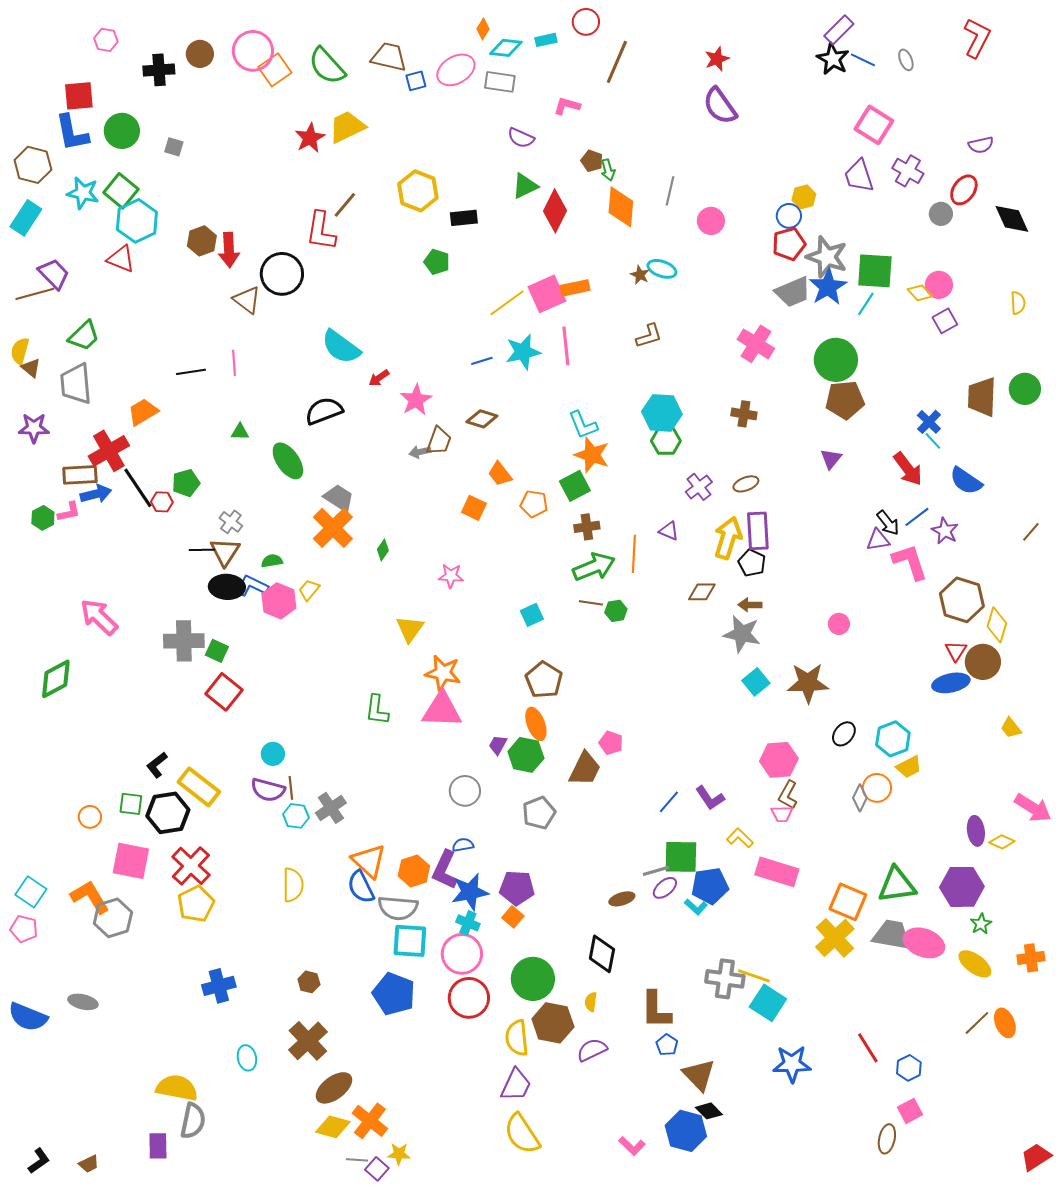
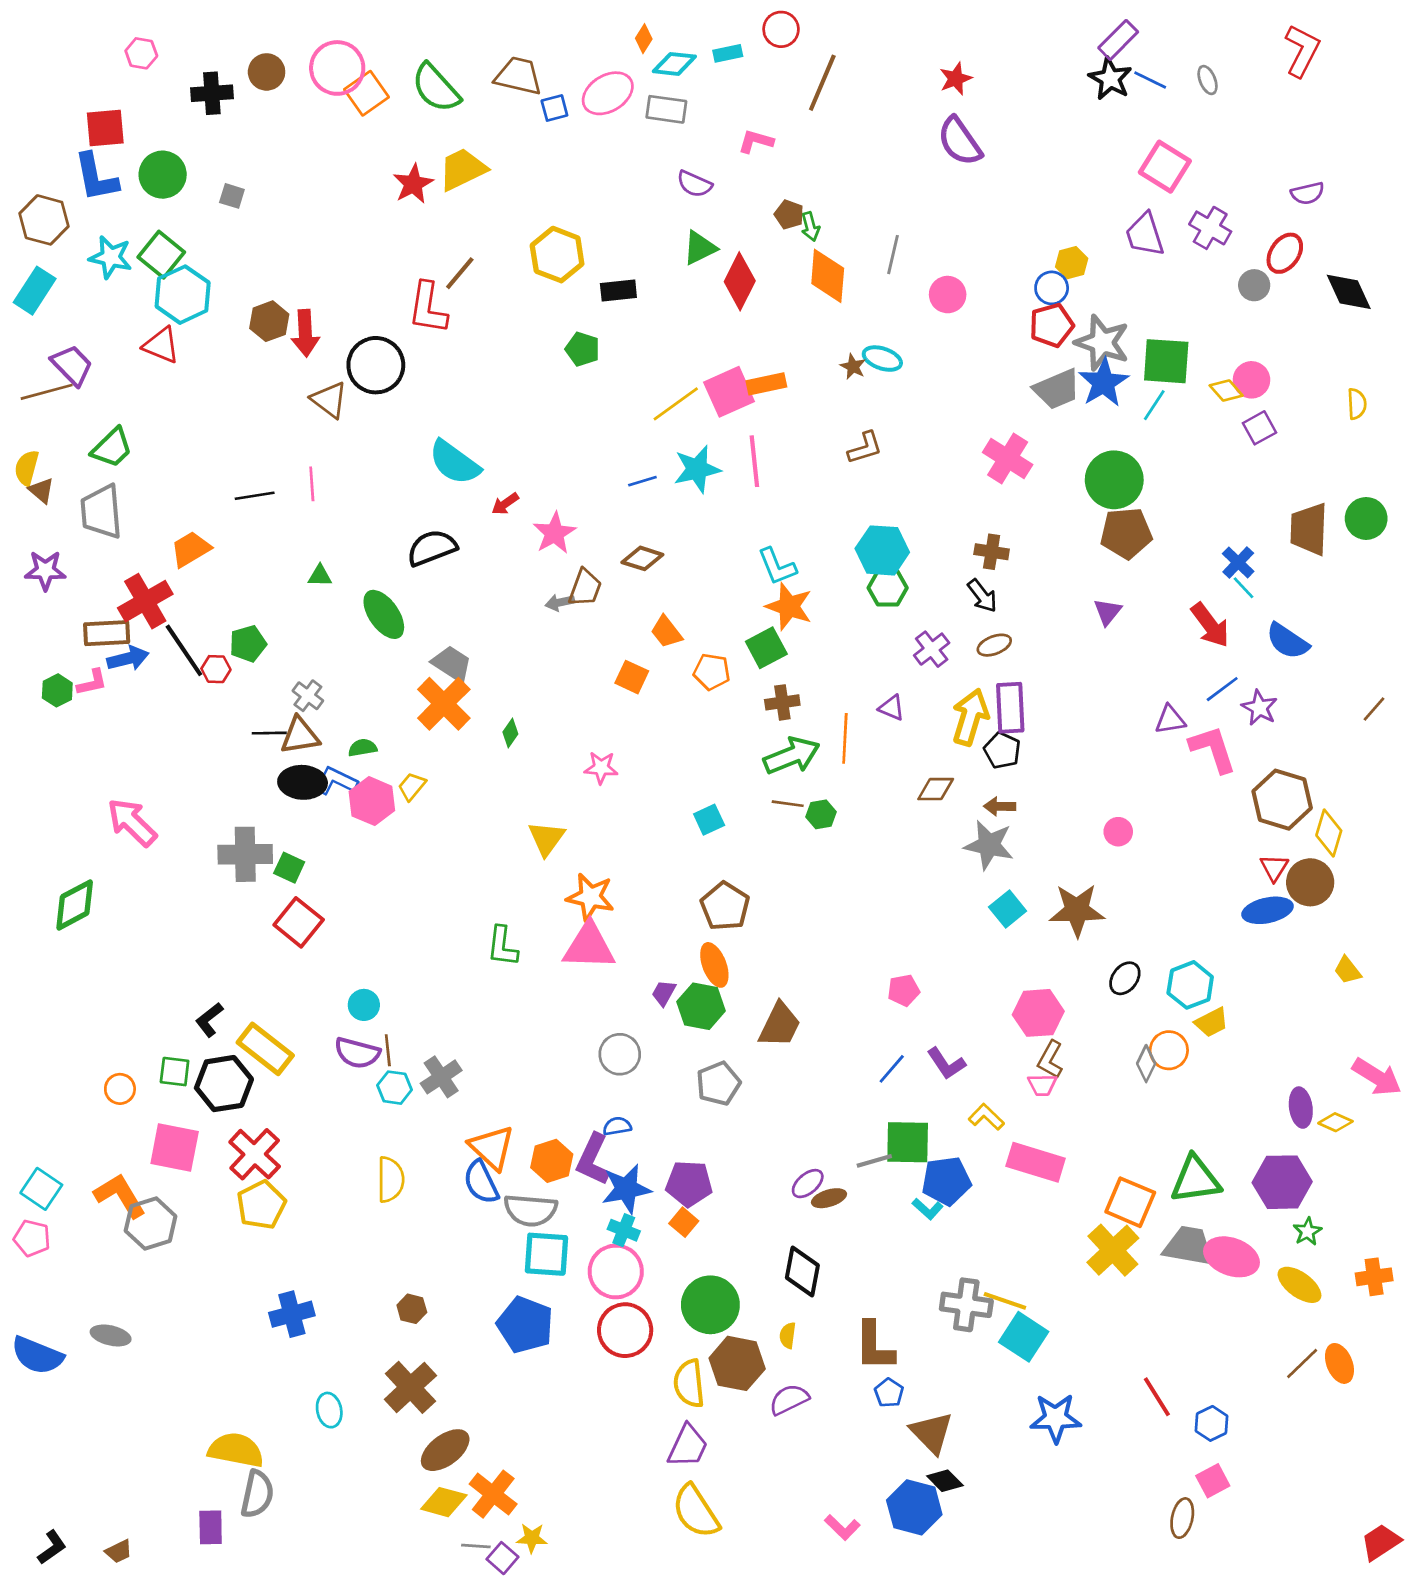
black arrow: (888, 523) -> (982, 596), moved
brown triangle: (225, 552) -> (300, 736), turned 48
pink pentagon: (611, 743) -> (904, 990), moved, turned -30
purple ellipse: (665, 888) -> (808, 1184), moved

